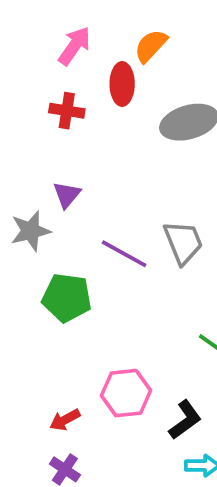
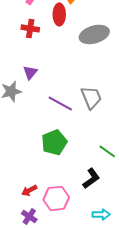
green pentagon: (67, 298) -> (54, 142), moved, turned -30
pink hexagon: (126, 393) -> (56, 198), moved
black L-shape: (185, 420) -> (91, 178), moved

